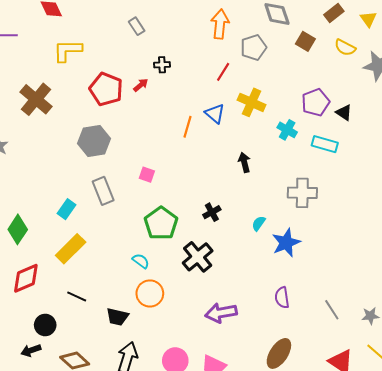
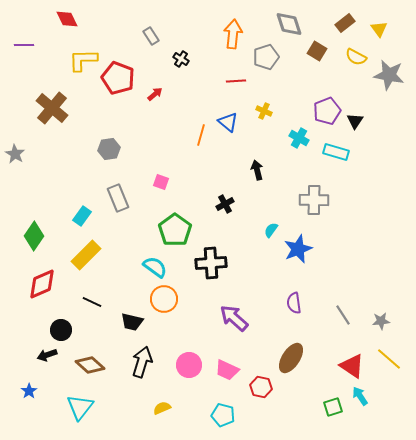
black cross: (162, 65) -> (181, 59), moved, turned 35
red line: (223, 72) -> (236, 81), turned 54
red pentagon: (106, 89) -> (118, 78), moved
yellow cross: (252, 102) -> (264, 111), size x0.6
black triangle: (344, 113) -> (355, 121), turned 30
gray hexagon: (94, 141) -> (109, 149), size x0.7
black cross: (212, 212) -> (225, 204), moved
black cross: (198, 257) -> (211, 263), turned 36
cyan semicircle: (141, 261) -> (155, 267), size x1.4
purple arrow: (221, 313) -> (234, 318), turned 52

